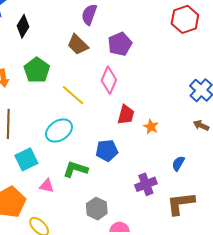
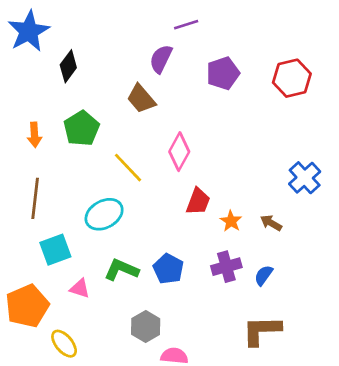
purple pentagon: (120, 44) -> (223, 73), moved
brown arrow: (201, 125) -> (271, 223), moved
blue pentagon: (107, 150) -> (168, 269), moved, turned 30
purple cross: (146, 184) -> (226, 267), moved

